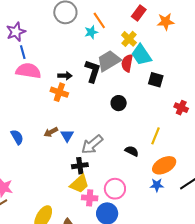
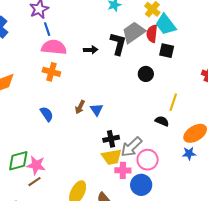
black square: (156, 80) -> (167, 51), moved
orange cross: (59, 92) -> (51, 72), moved
brown arrow: (51, 132) -> (80, 107), turned -32
yellow line: (156, 136) -> (173, 102), moved
gray arrow: (92, 145) -> (131, 147), moved
yellow trapezoid: (79, 184) -> (112, 157), turned 35

